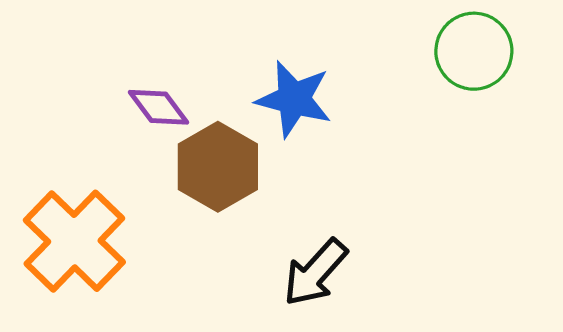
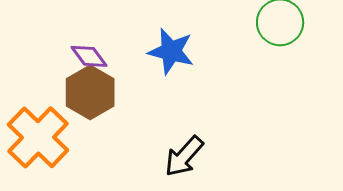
brown hexagon: (218, 167) -> (90, 92), moved

